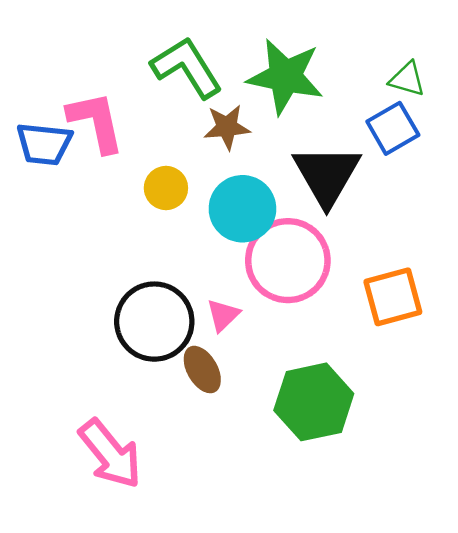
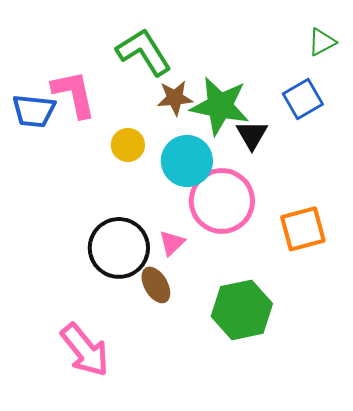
green star: (285, 76) -> (220, 106), moved
green triangle: (407, 79) -> (322, 42), moved, turned -44
black triangle: (327, 175) -> (252, 135), size x0.6

